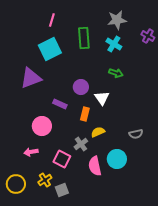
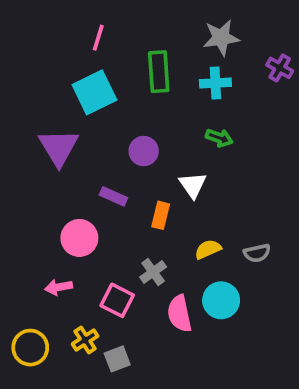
cyan cross: (114, 44) -> (215, 83), turned -35
purple triangle: (31, 78) -> (59, 147), turned -40
purple circle: (81, 87) -> (144, 151), moved
yellow semicircle: (98, 132) -> (208, 249), moved

